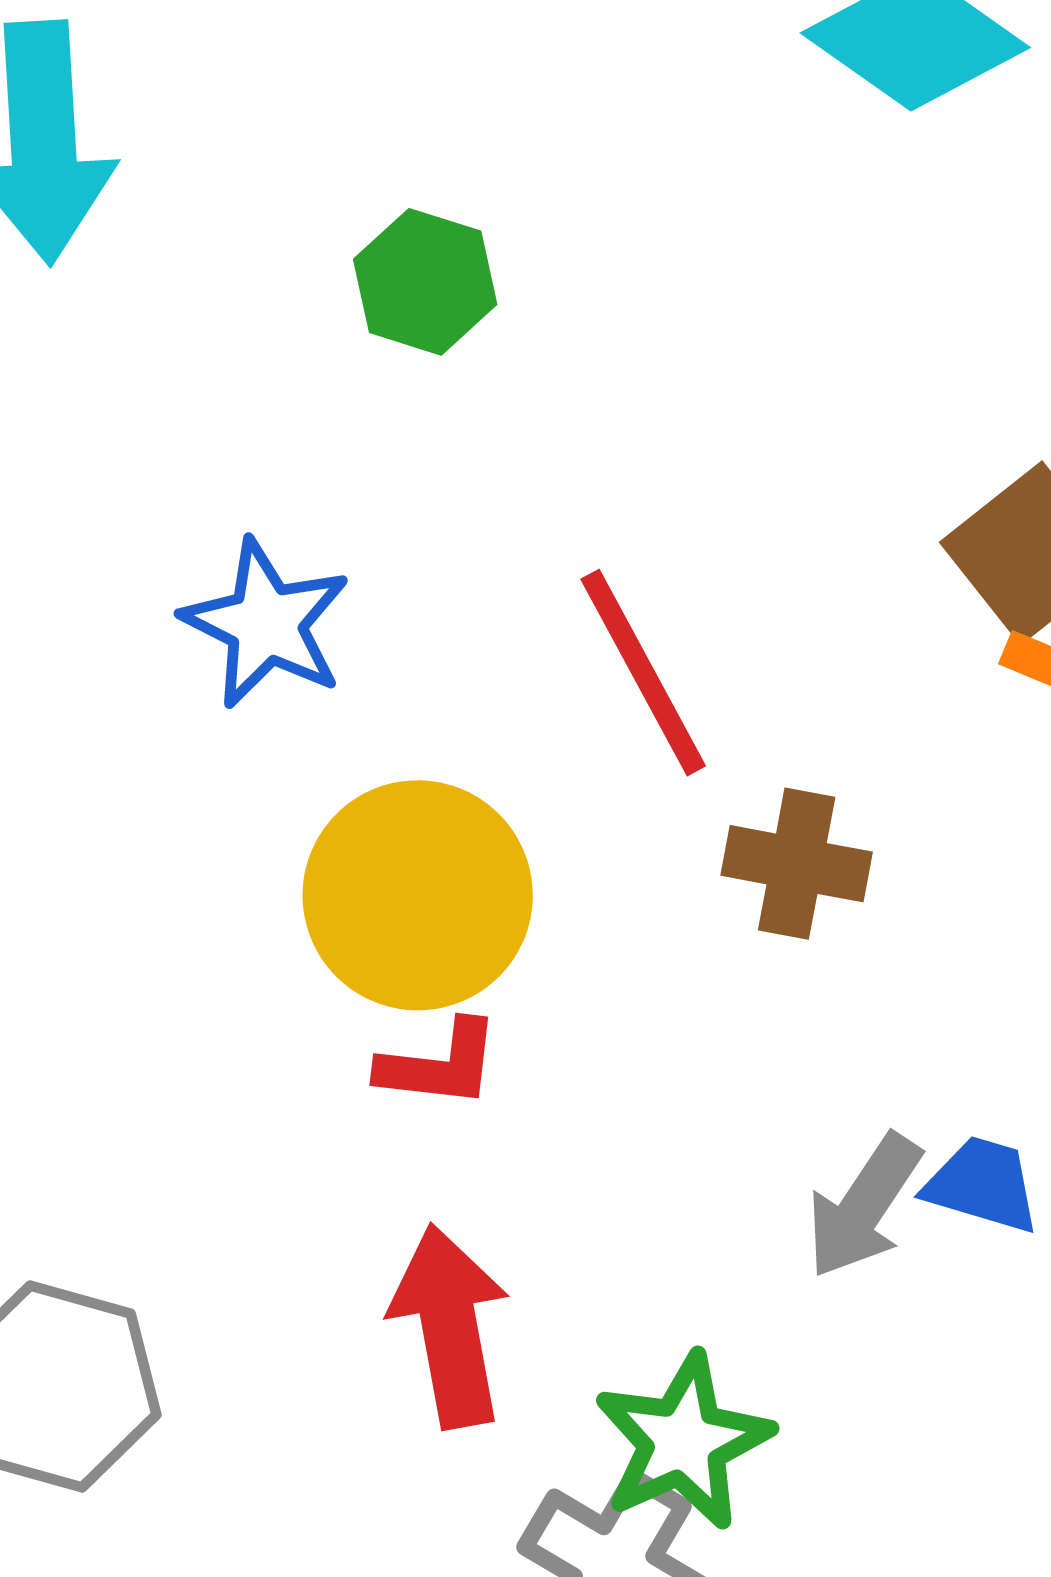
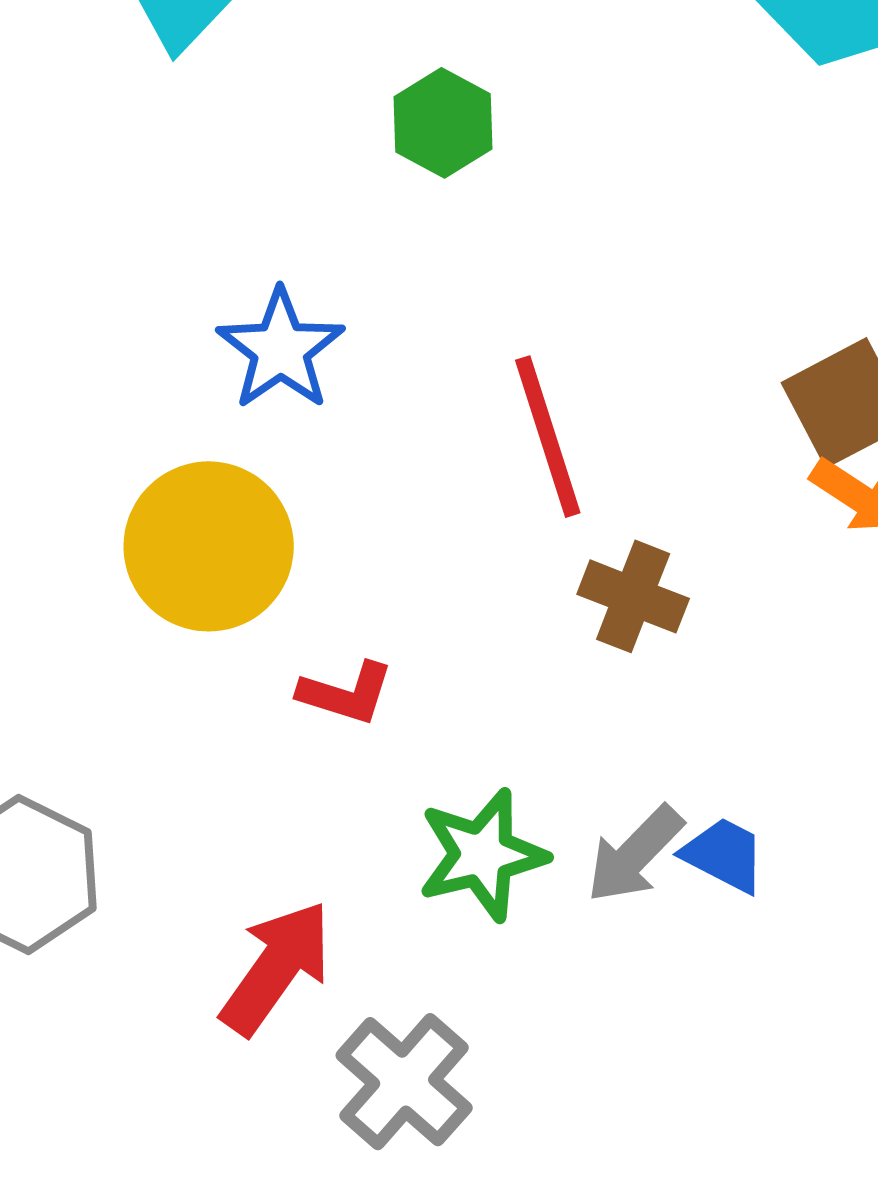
yellow circle: (418, 895) -> (209, 546), moved
red arrow: (450, 1326) -> (276, 968), moved, turned 35
green star: (683, 1441) -> (482, 855), moved

